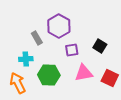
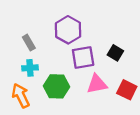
gray rectangle: (37, 38) -> (29, 43), moved
purple square: (72, 50) -> (83, 58), size x1.5

